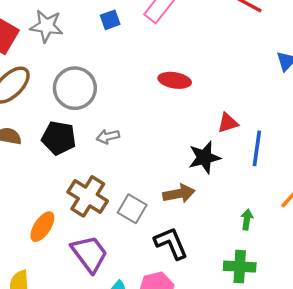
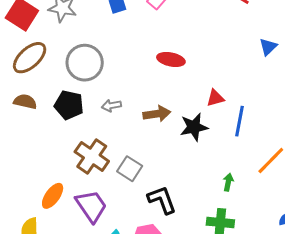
brown arrow: (179, 194) -> (157, 114), moved
orange ellipse: (42, 227) -> (53, 196), moved

